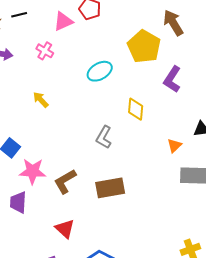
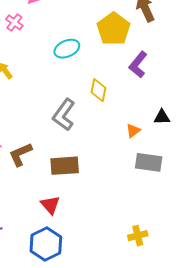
gray L-shape: (104, 137) -> (64, 115), size x1.4
red triangle: (65, 229) -> (50, 205), moved

